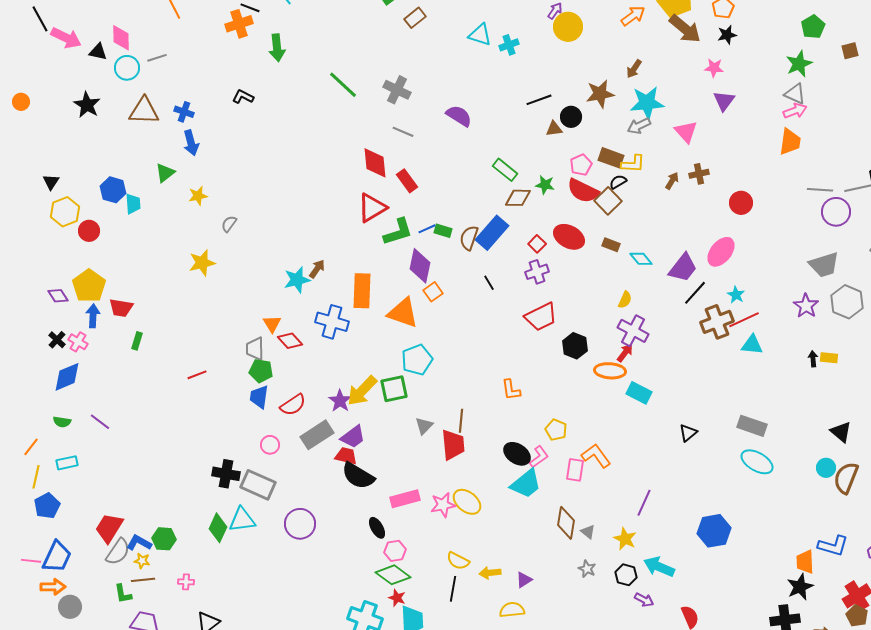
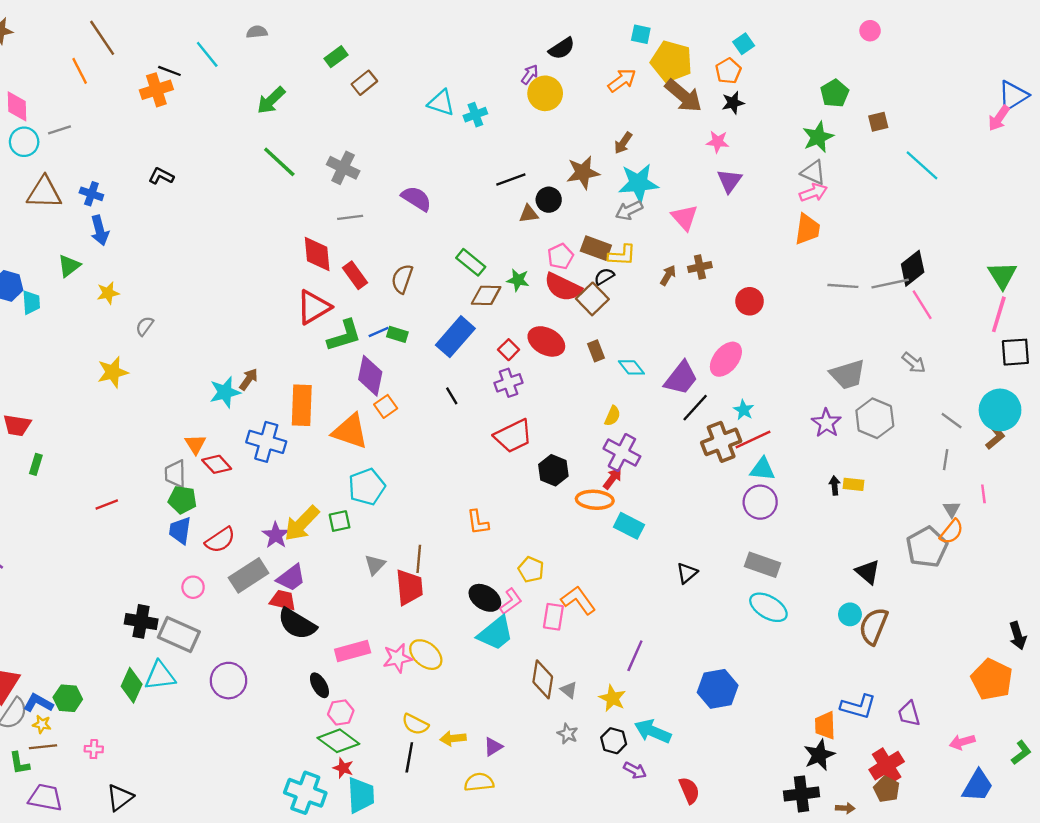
green arrow: (277, 48) -> (271, 100), moved, turned 52
gray line: (403, 132) -> (350, 217), turned -30
purple circle: (836, 212) -> (760, 502), moved
brown semicircle: (469, 238) -> (402, 279), moved
brown rectangle: (611, 245) -> (596, 351), turned 48
green square: (394, 389) -> (340, 521), size x0.7

